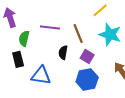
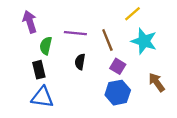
black semicircle: (63, 52) -> (80, 62), moved
blue triangle: (41, 75) -> (42, 97), moved

